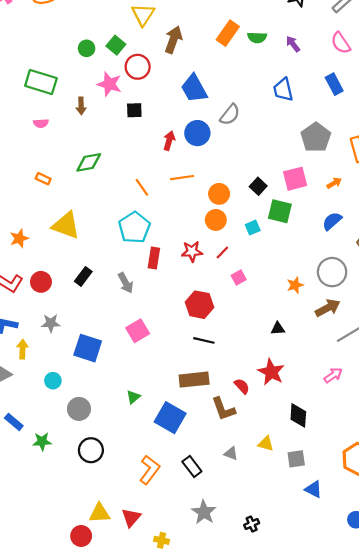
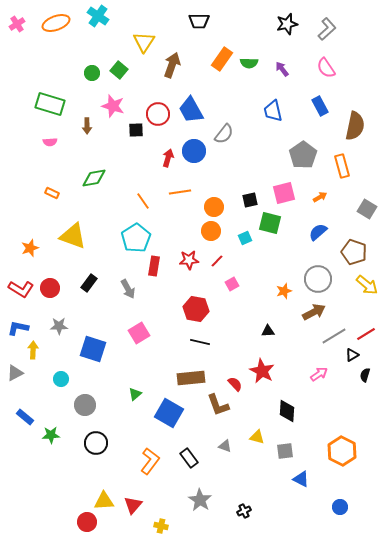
red circle: (138, 67) -> (158, 114), moved
black square: (258, 186) -> (250, 200), turned 35

